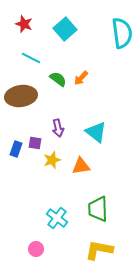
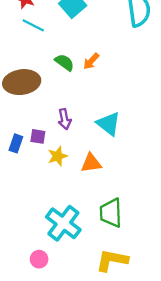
cyan line: (31, 58) -> (33, 25), moved
cyan cross: (57, 218) -> (63, 223), size x1.4

